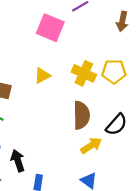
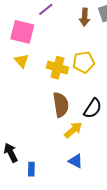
yellow triangle: (42, 76) -> (22, 61), moved, turned -35

